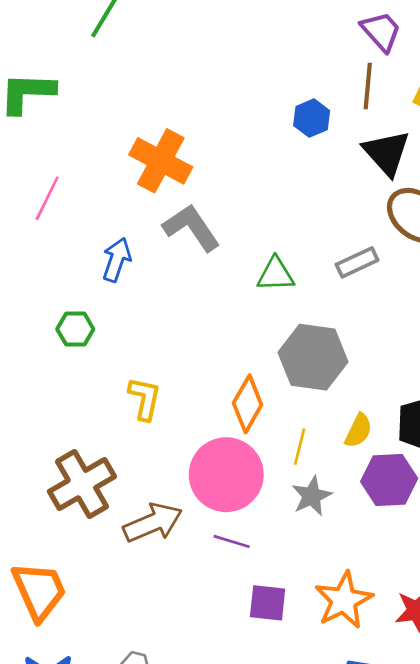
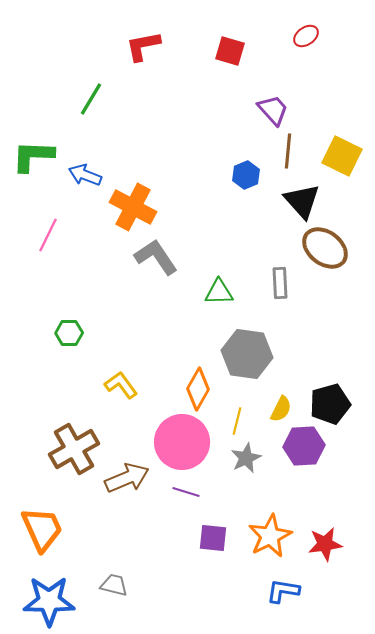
purple trapezoid: (381, 31) -> (273, 110), moved
blue arrow: (117, 260) -> (85, 175), moved, turned -88
gray rectangle: (357, 262) -> (280, 283), turned -68
yellow L-shape: (145, 399) -> (121, 385), turned -48

